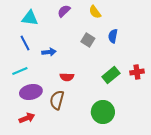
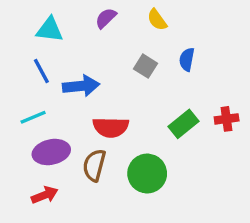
blue arrow: (49, 52) -> (81, 86), size x1.5
red semicircle: (67, 77) -> (111, 127), size x1.5
green circle: (103, 112) -> (147, 174), moved

